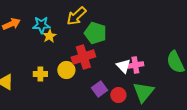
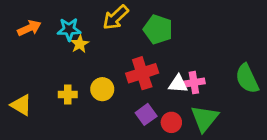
green pentagon: (95, 33) -> (158, 29), moved
red cross: (83, 57) -> (142, 73), moved
white triangle: (123, 66) -> (178, 84), turned -42

